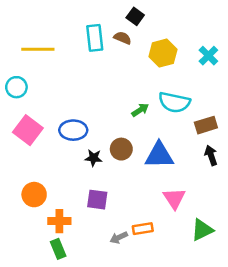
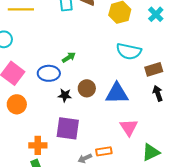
green arrow: (140, 110) -> (69, 57), moved
orange circle: (34, 195) -> (17, 104), moved
purple square: (97, 200) -> (68, 128), size x1.4

